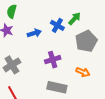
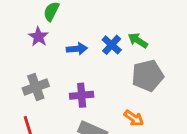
green arrow: (75, 19) -> (138, 40), turned -112
purple cross: (53, 60) -> (82, 95), moved

